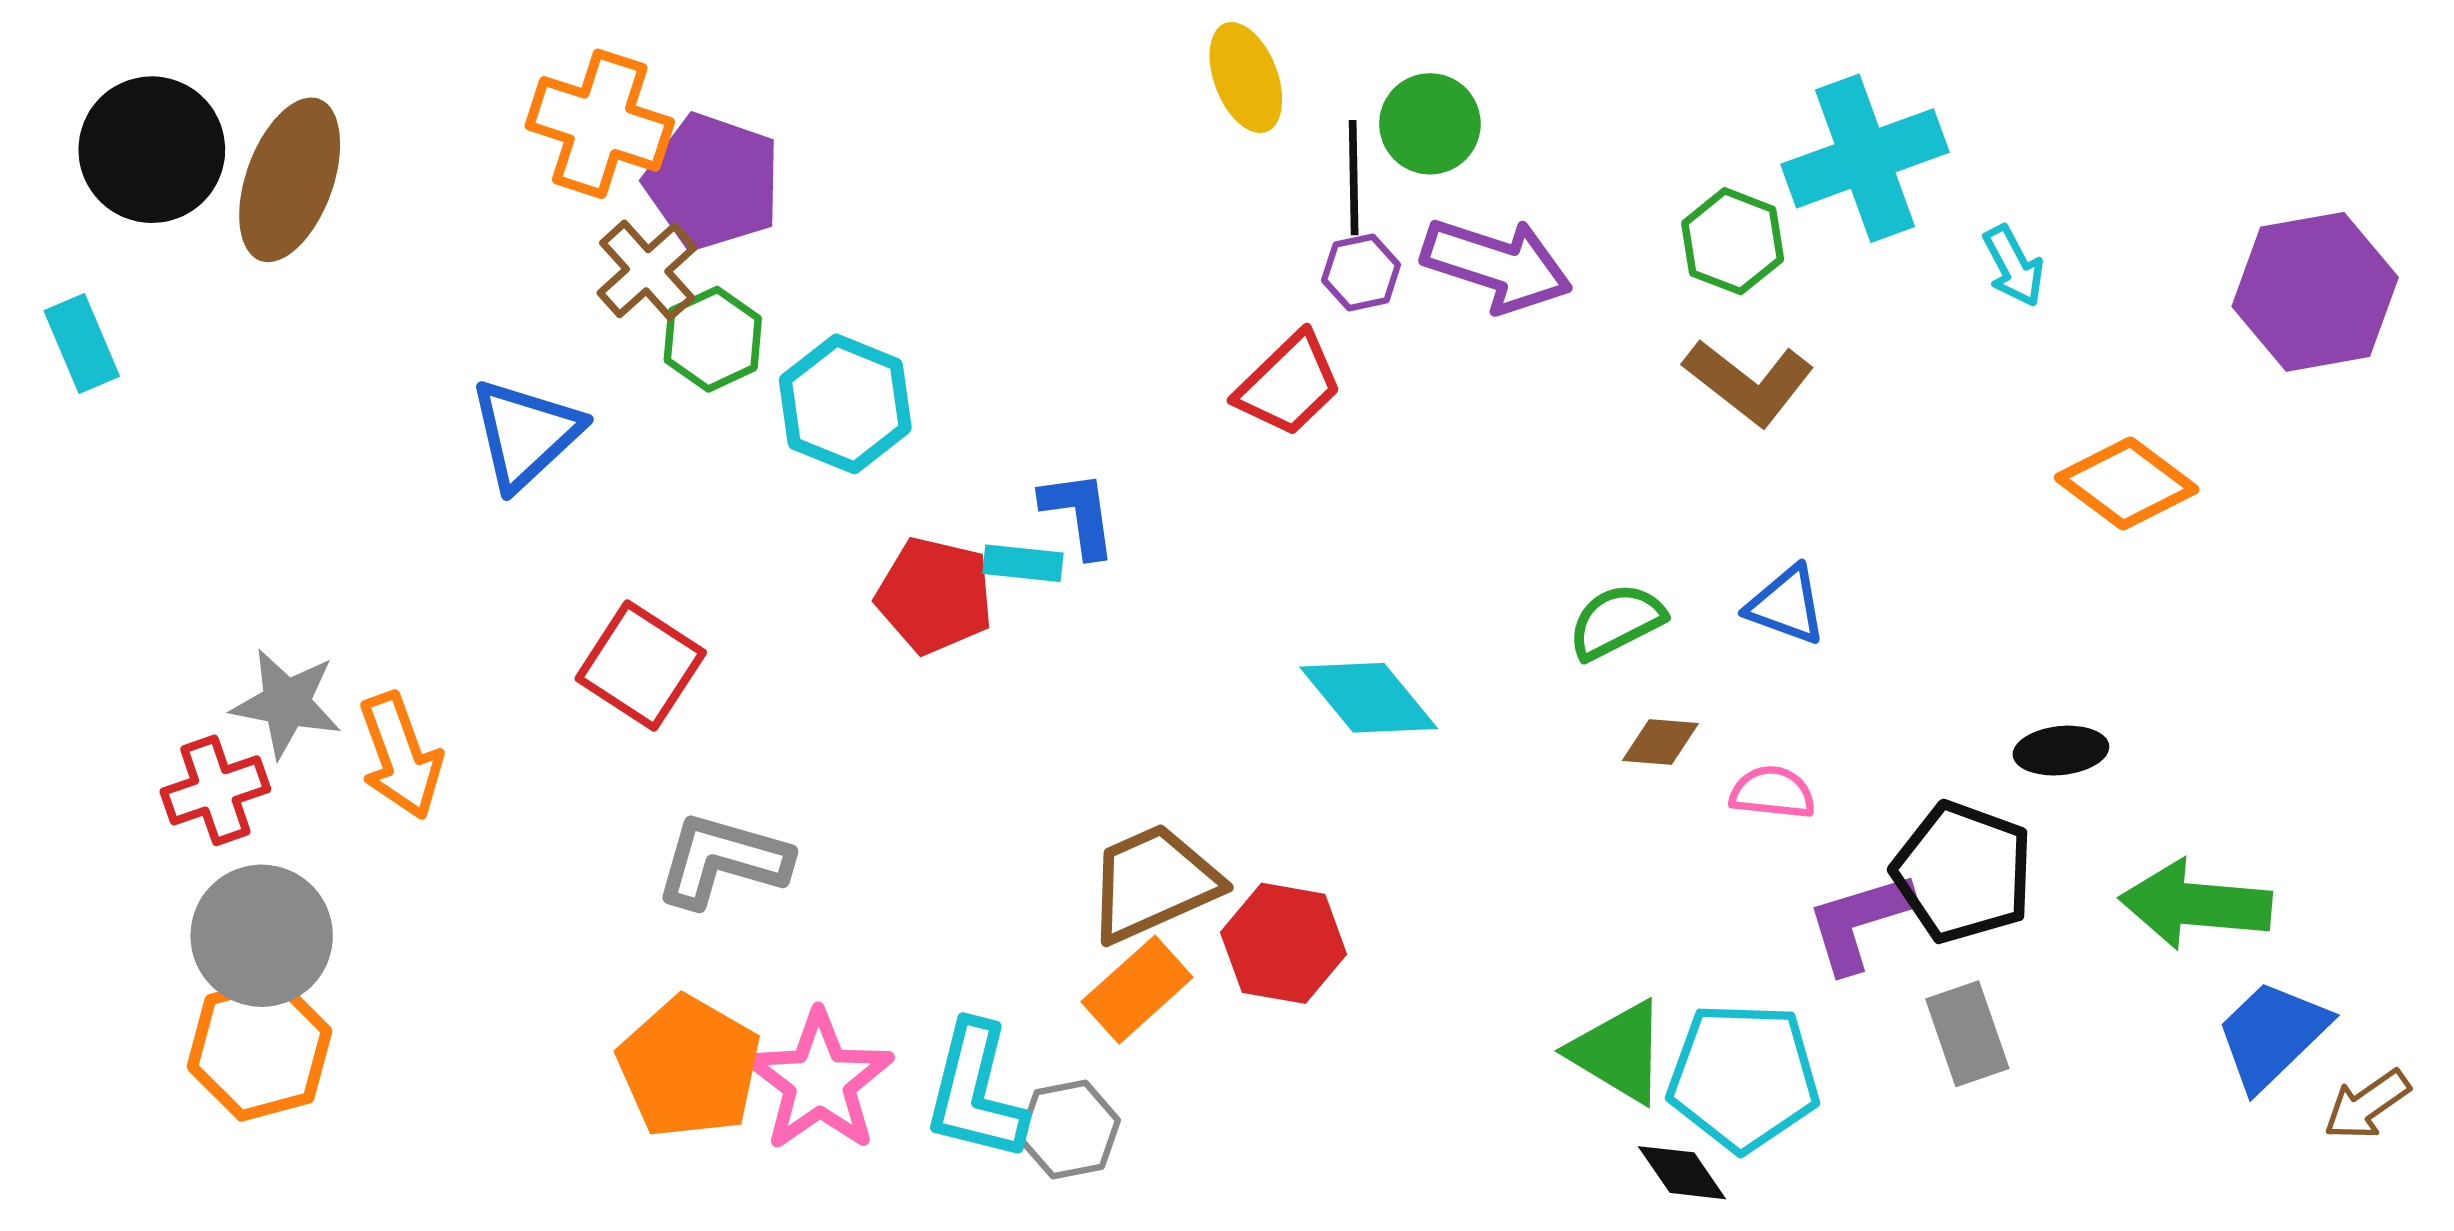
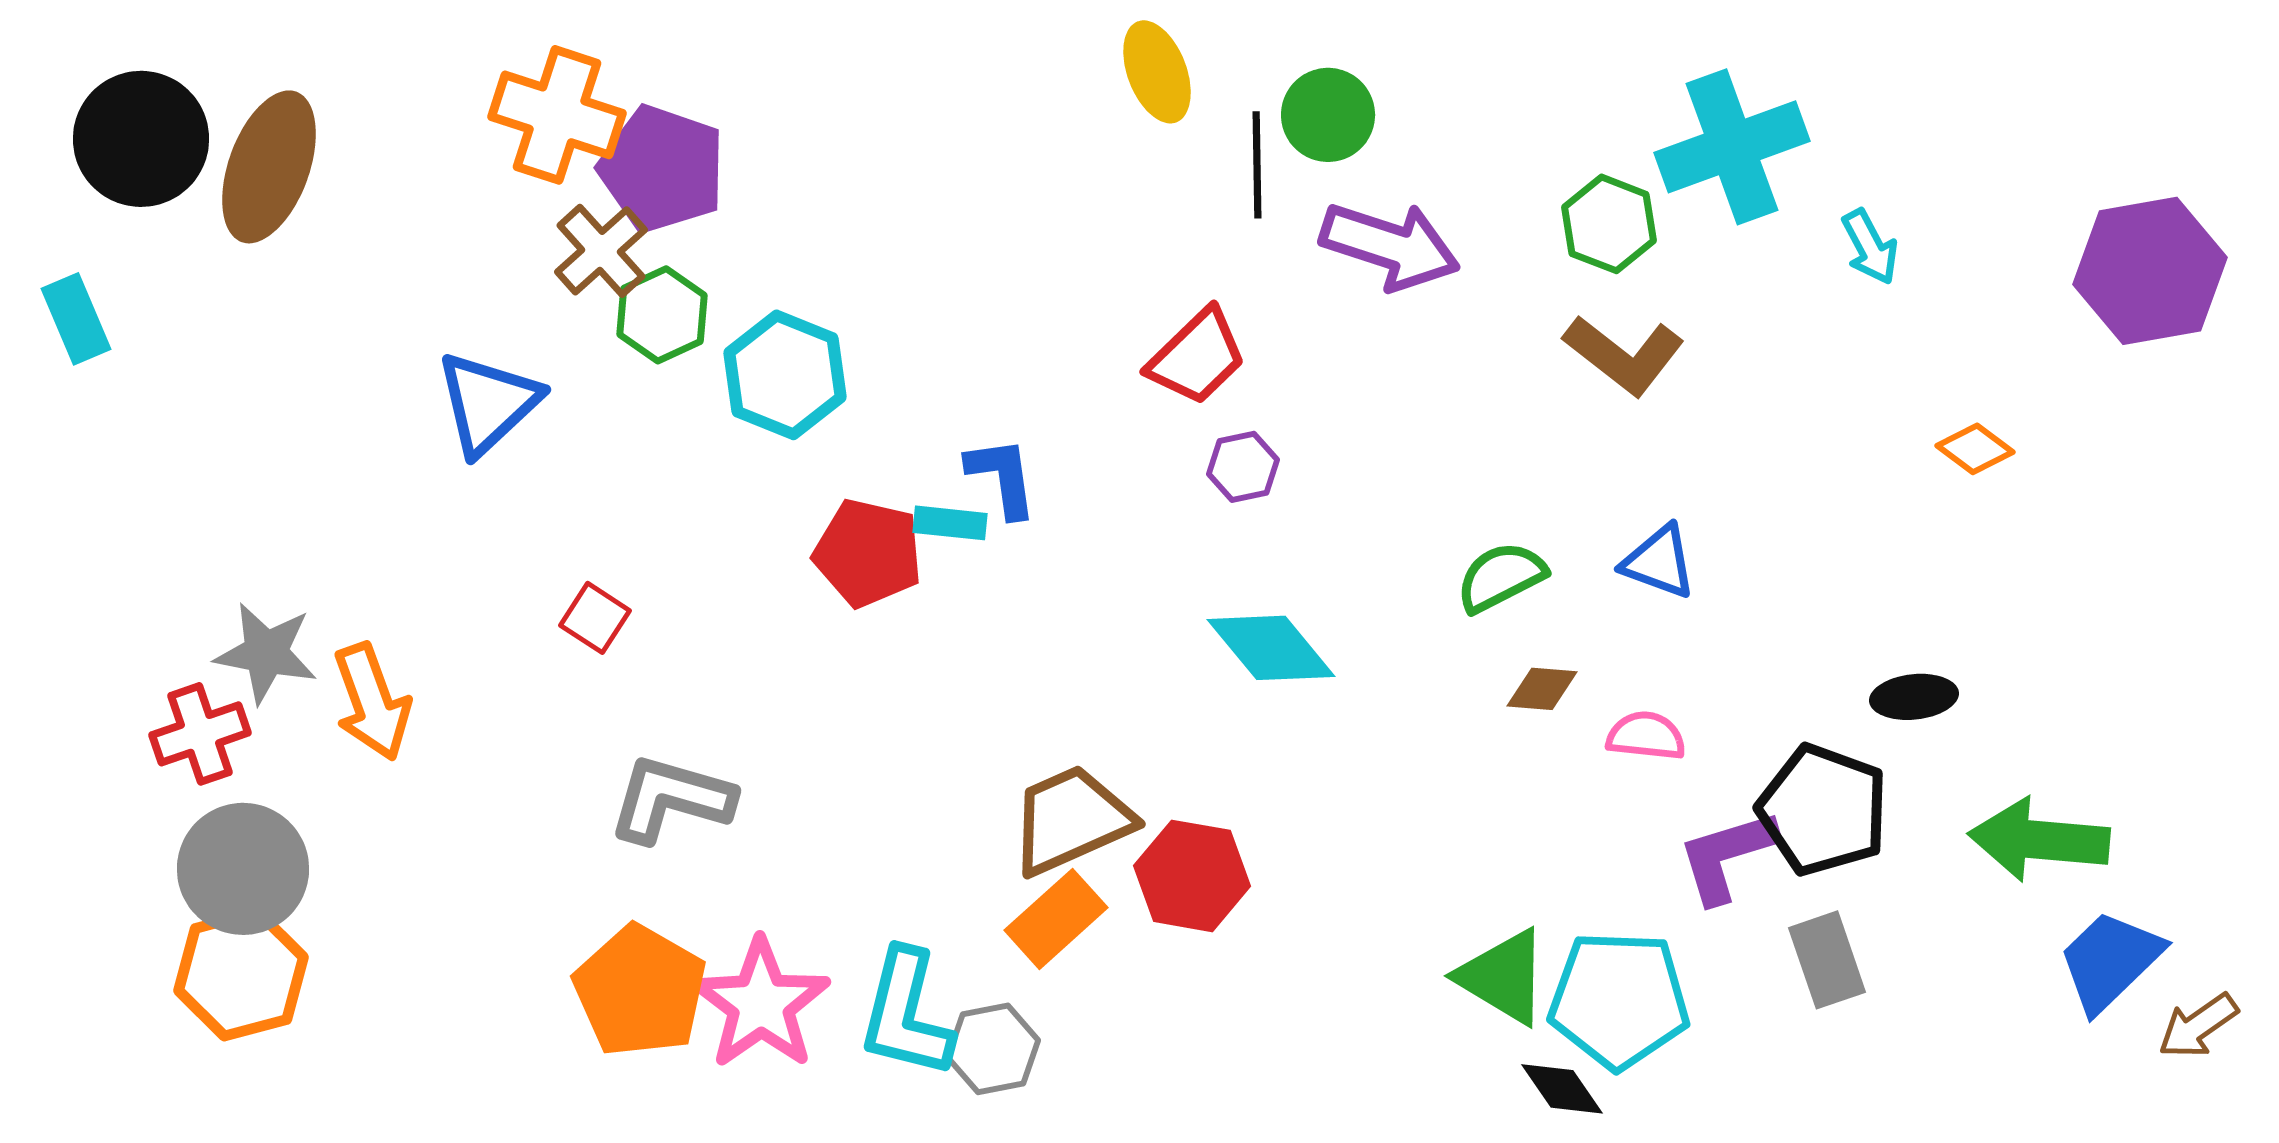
purple hexagon: (1361, 272) -> (1243, 467), moved
orange diamond: (2127, 483) -> (1975, 449), size x0.6
red square: (641, 665) -> (595, 618), size x0.6

